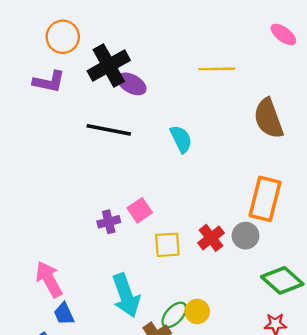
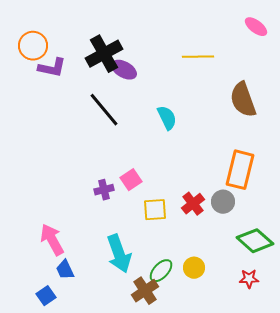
orange circle: (63, 37) -> (33, 46), moved
black line: (109, 130) -> (104, 110), turned 39
yellow circle: (197, 311) -> (194, 268), moved

